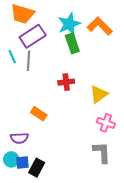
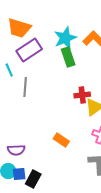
gray line: (29, 61) -> (25, 87), moved
red cross: (66, 82) -> (82, 95), moved
orange rectangle: (39, 114) -> (61, 140), moved

